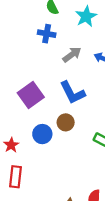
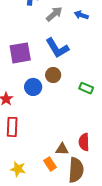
purple square: (31, 95) -> (20, 53), turned 30

